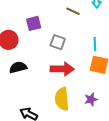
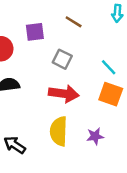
brown line: (73, 11) -> (74, 22), moved
cyan line: (95, 44) -> (109, 67), turned -48

